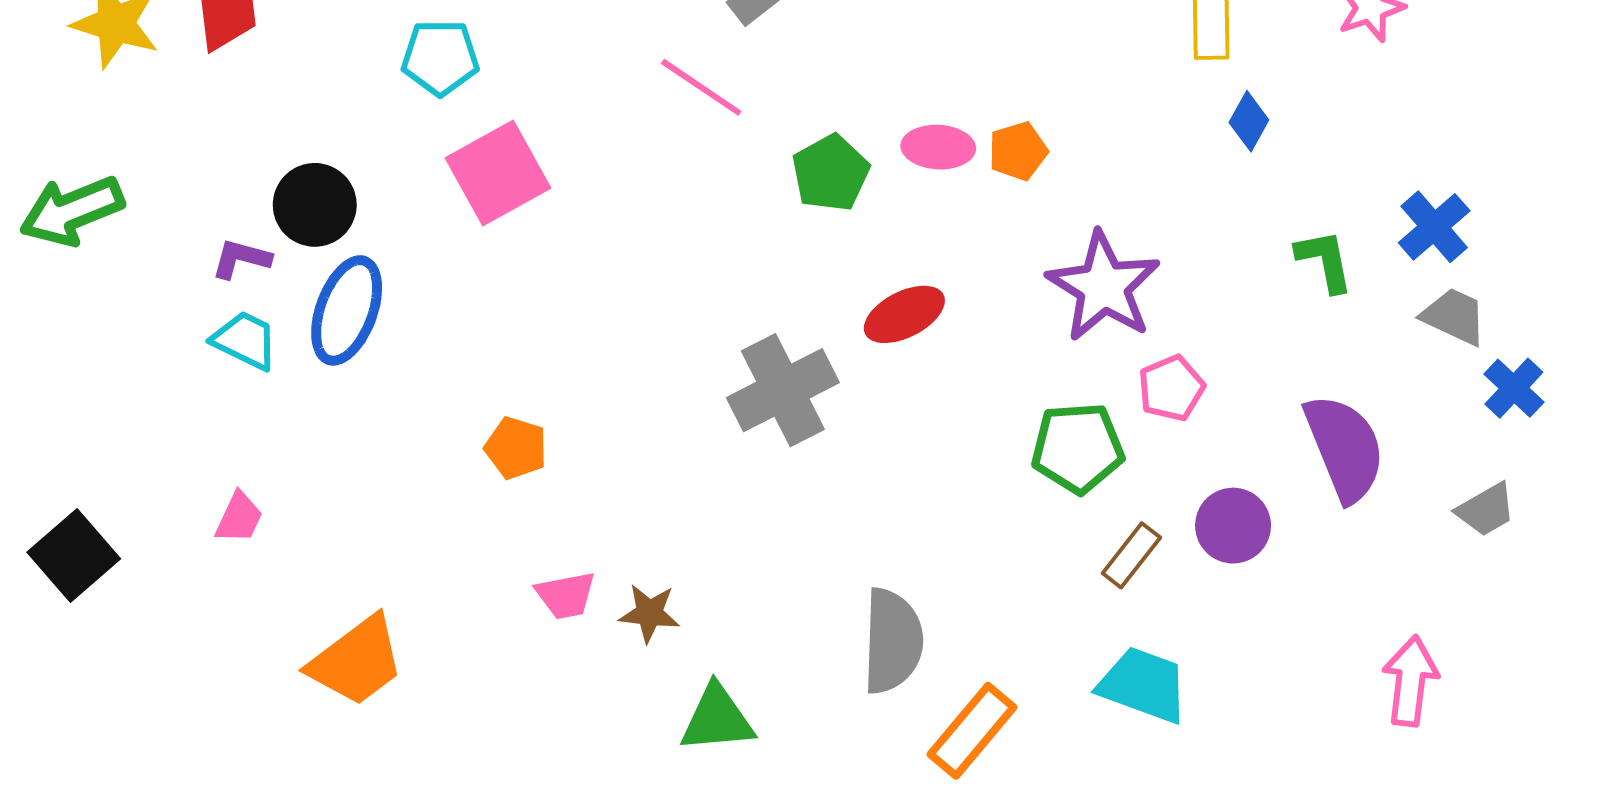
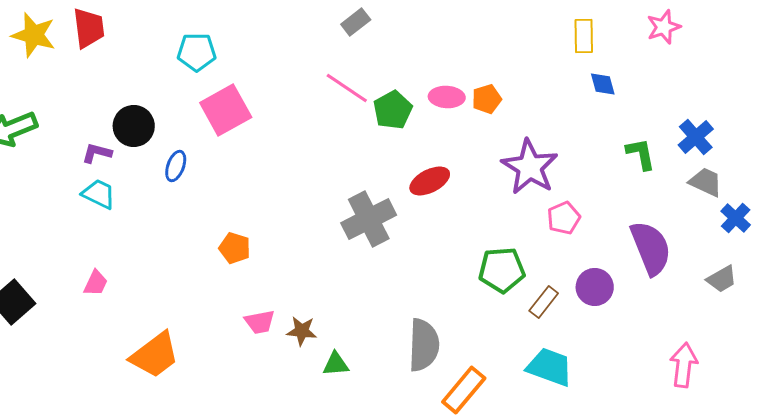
pink line: (701, 87) -> (347, 88), moved
blue diamond: (1249, 121) -> (603, 84), turned -44
blue ellipse: (347, 310) -> (176, 166), moved, size x0.6
green pentagon: (1078, 448) -> (502, 270), moved
green triangle: (717, 719) -> (336, 364), moved, size x0.7

